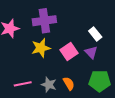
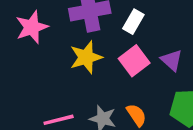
white rectangle: (95, 34) -> (133, 22), moved, turned 72

